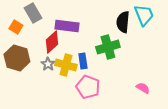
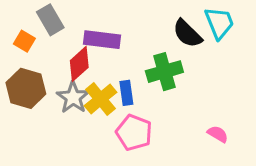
black semicircle: (123, 22) -> (187, 34), turned -50
gray star: (48, 64) -> (73, 97), size x1.5
yellow cross: (66, 65) -> (101, 99), turned 35

